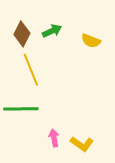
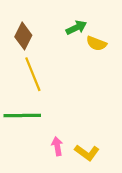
green arrow: (52, 31) -> (76, 28), moved

